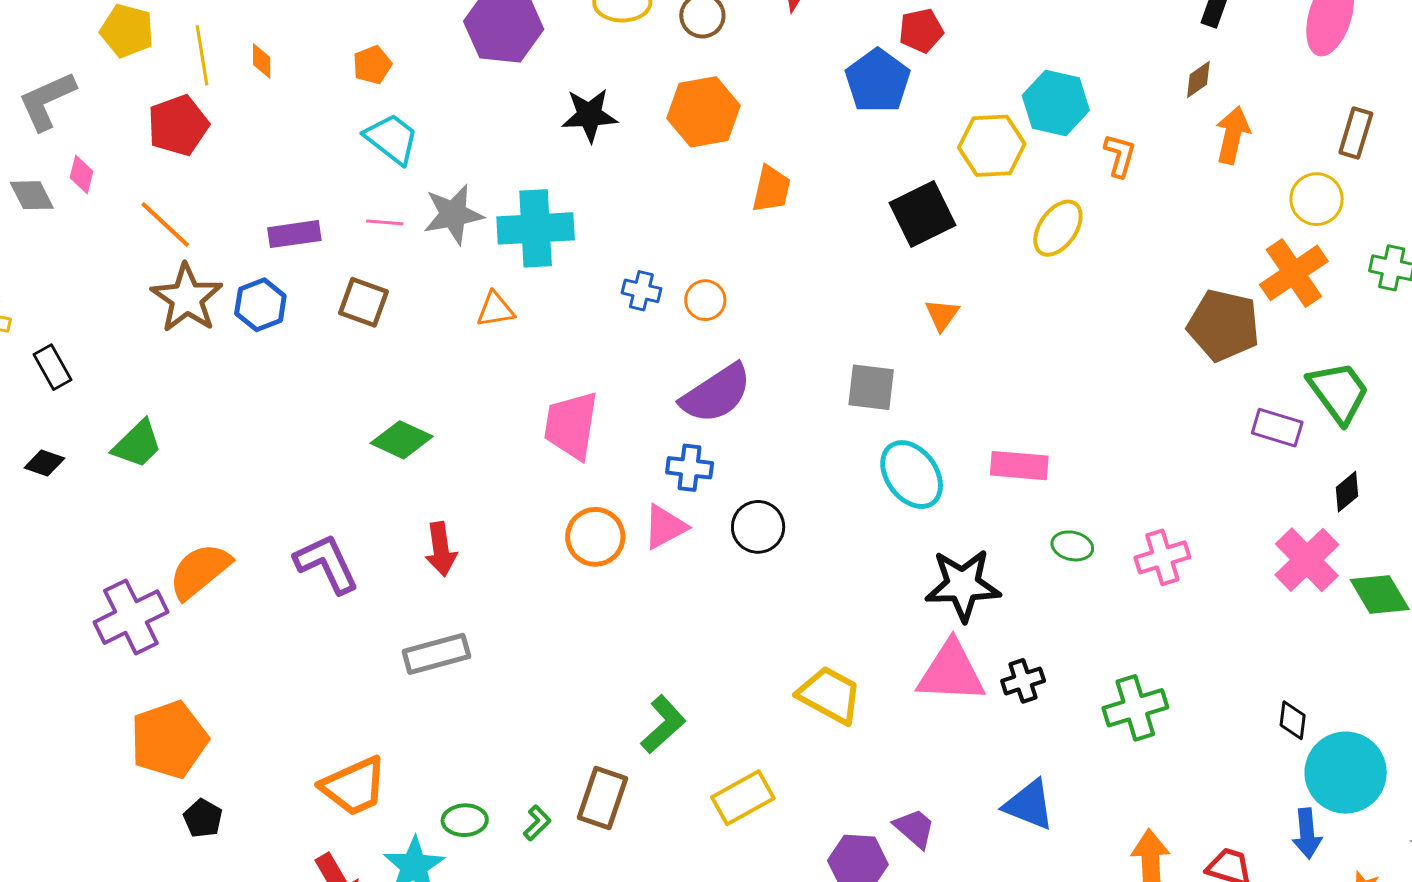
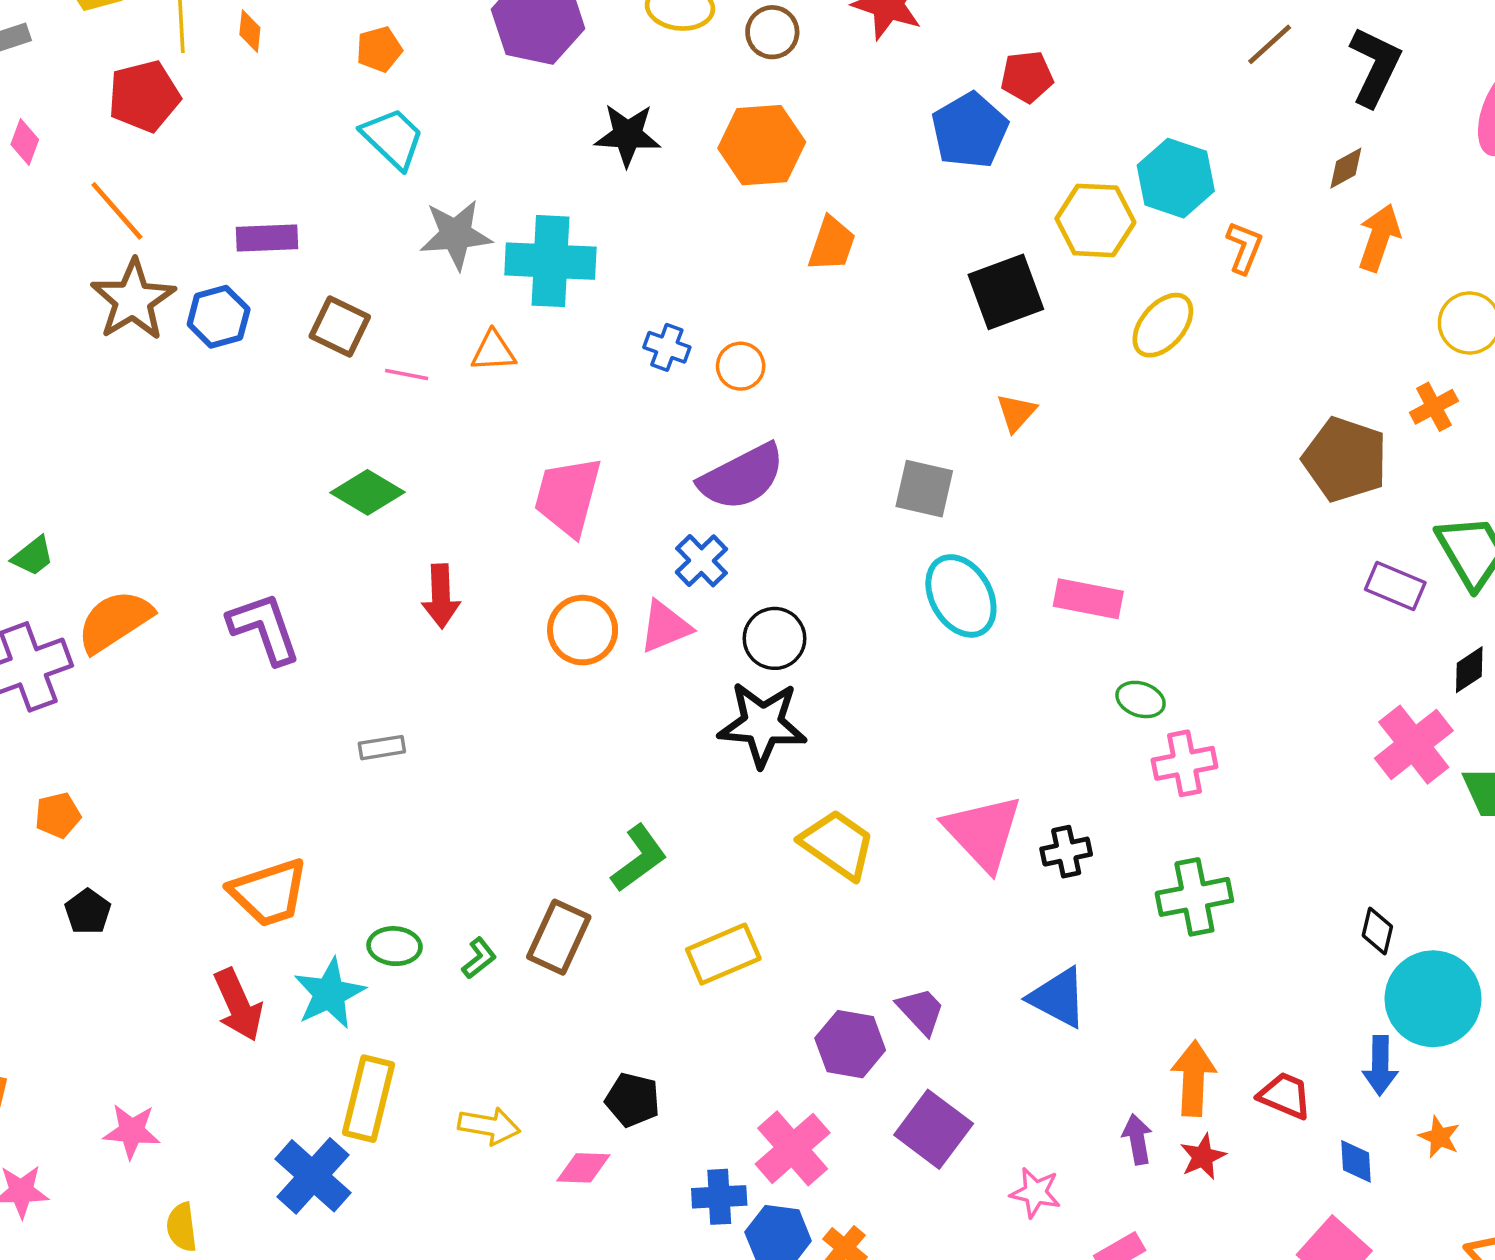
pink line: (385, 222) -> (407, 375), moved
orange cross: (1294, 273) -> (1434, 407), size x0.6
green trapezoid: (137, 444) -> (33, 556), moved, size x0.7
blue cross: (690, 468) -> (701, 561), turned 33
red arrow: (441, 549) -> (441, 596), moved
pink cross: (1162, 557) -> (1184, 763), moved
black star: (963, 585) -> (762, 724), moved
gray rectangle: (436, 654) -> (382, 748), size x0.6
pink triangle: (951, 672) -> (983, 832), turned 38
orange pentagon: (169, 740) -> (58, 815), size x0.5

